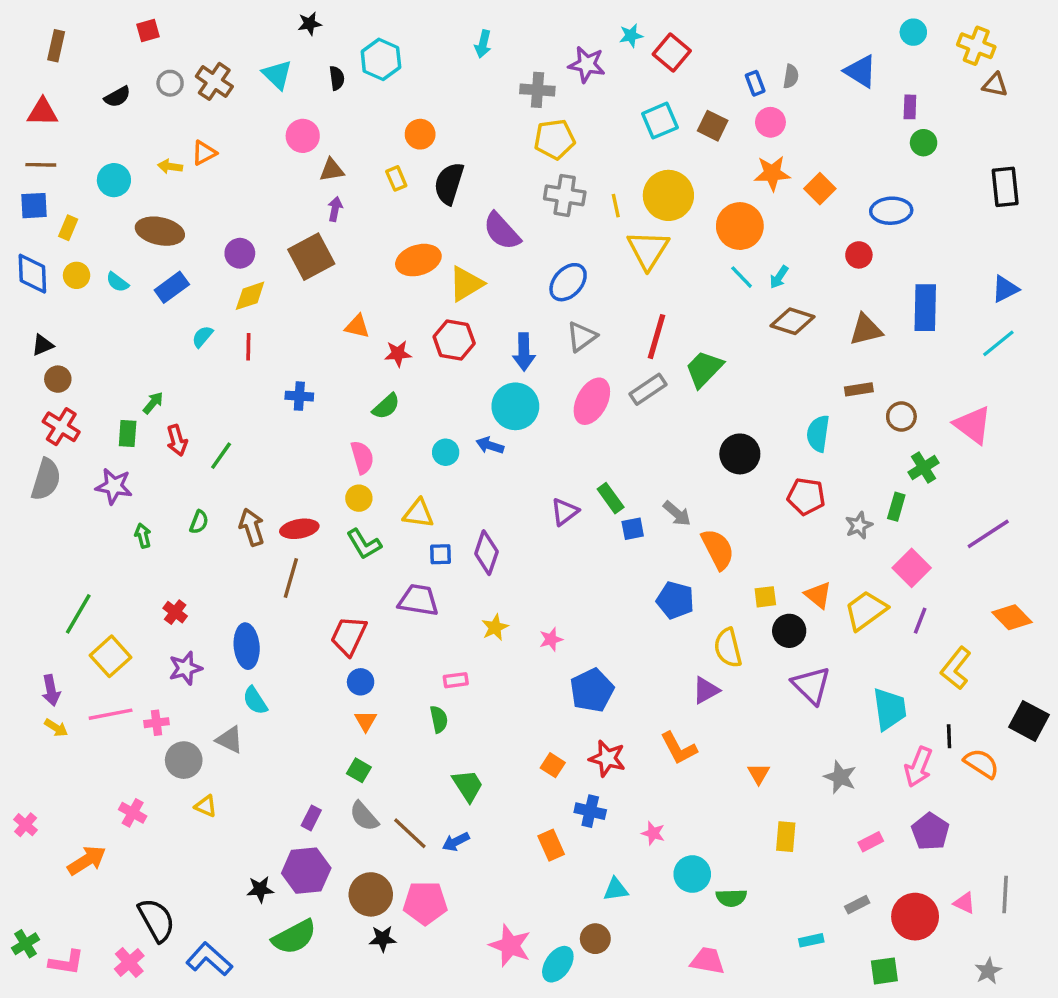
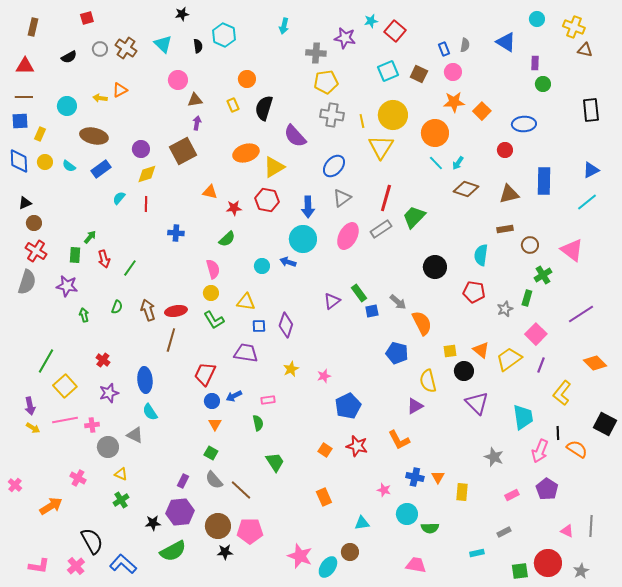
orange triangle: (759, 774) -> (438, 477), moved
blue cross: (590, 811) -> (415, 477), moved
blue arrow: (456, 842) -> (234, 396), moved
red circle: (915, 917) -> (548, 563), moved
green cross: (26, 944) -> (121, 500), moved

